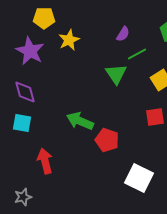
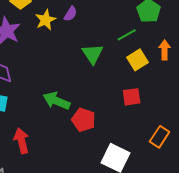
purple semicircle: (123, 34) -> (71, 14), moved
green line: (137, 54) -> (127, 35), moved

